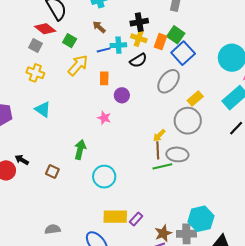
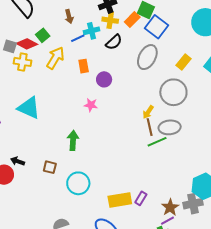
brown arrow: (99, 27) -> (69, 16), turned -136
red diamond: (45, 29) -> (27, 44), moved
green square: (70, 41) -> (43, 35), turned 32
orange rectangle: (161, 42) -> (132, 20), turned 35
yellow cross: (35, 73) -> (22, 62), moved
yellow rectangle: (195, 99) -> (184, 62), moved
cyan triangle: (43, 109) -> (29, 108), size x1.4
cyan circle: (104, 177) -> (78, 183), moved

